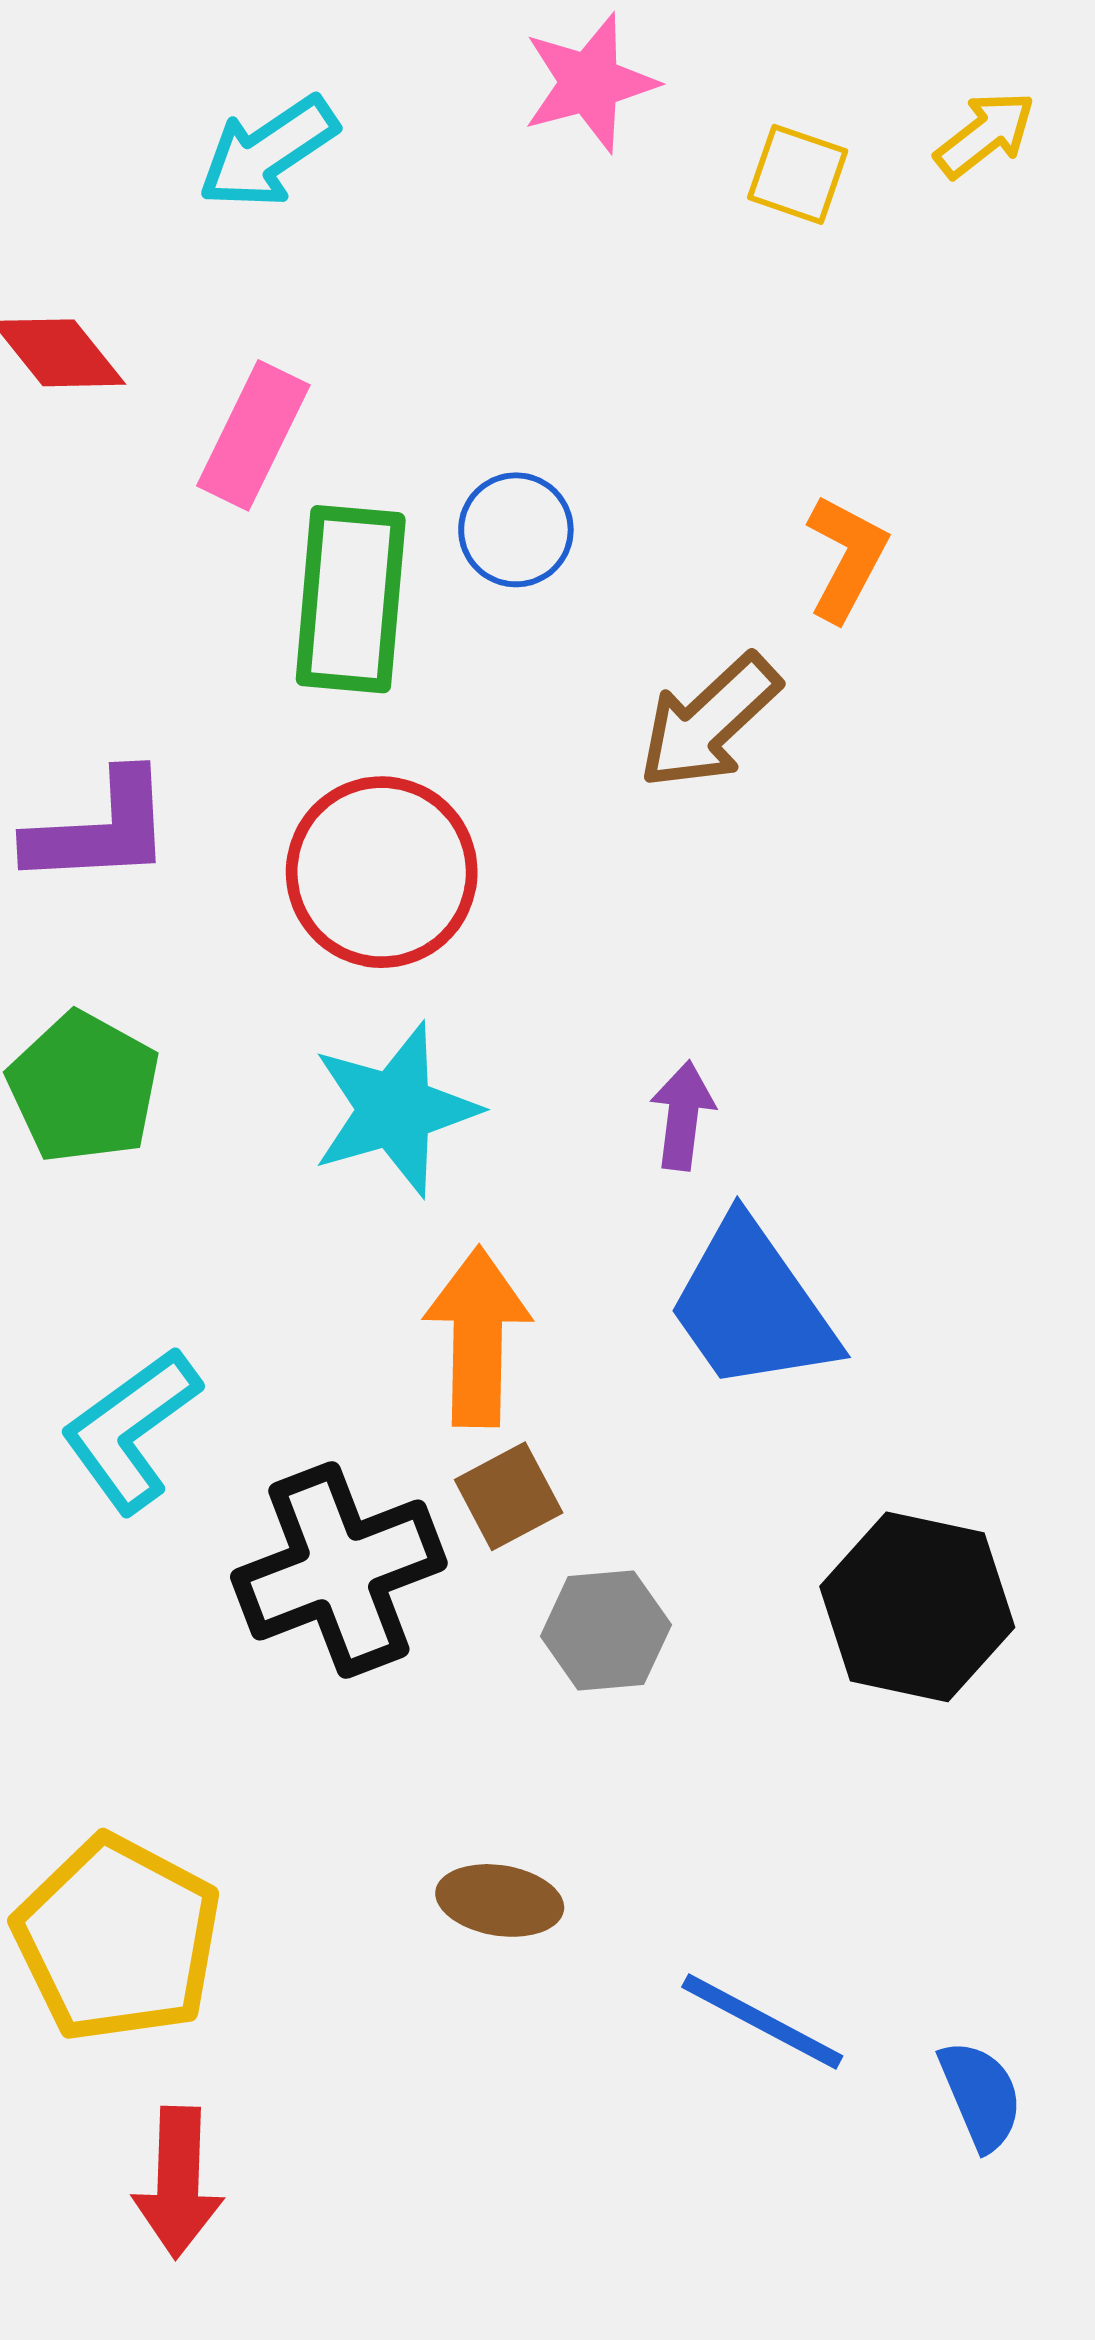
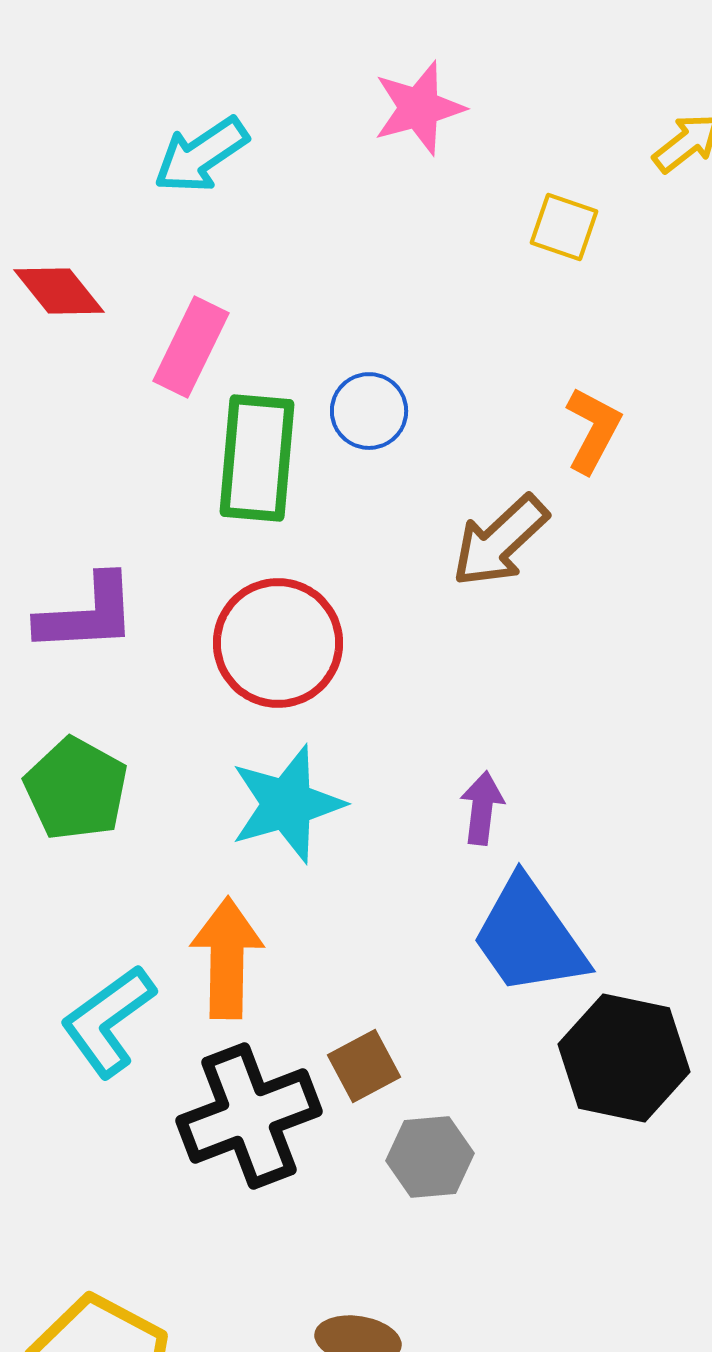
yellow square: (798, 174) -> (564, 227), moved
orange arrow: (478, 1337) -> (227, 958), moved
black hexagon: (917, 1607) -> (624, 1058), moved

